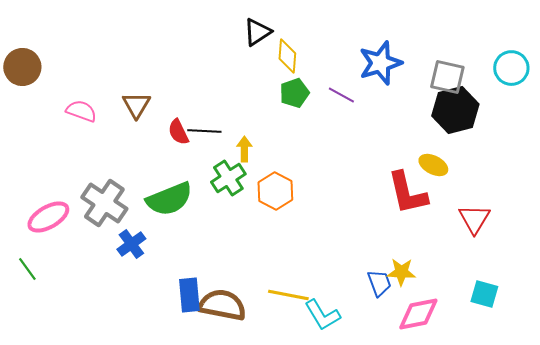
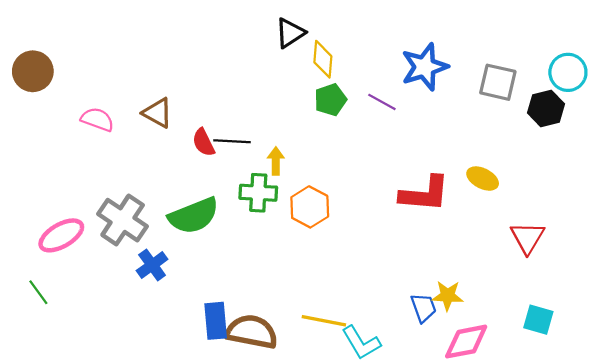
brown triangle: (136, 105) -> (158, 113), turned -32
black hexagon: (455, 110) -> (546, 108), moved, size x0.7
green cross: (228, 178) -> (258, 193), turned 36
red L-shape: (407, 193) -> (425, 194), moved, turned -72

